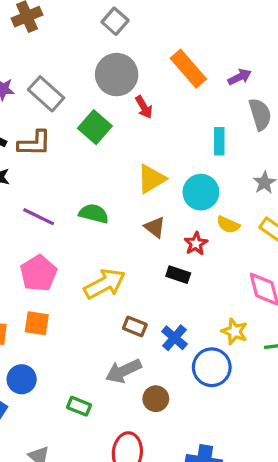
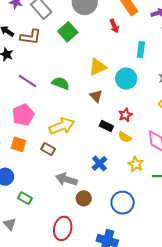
red arrow: (144, 107) -> (114, 26), moved
yellow semicircle: (228, 225) -> (125, 137), moved
red star: (196, 244) -> (125, 115), moved
brown rectangle: (135, 326) -> (48, 149), moved
blue circle: (212, 367) -> (123, 203), moved
gray arrow: (123, 371) -> (66, 179), turned 35
green rectangle: (79, 406) -> (25, 198), moved

